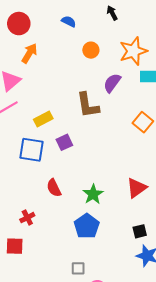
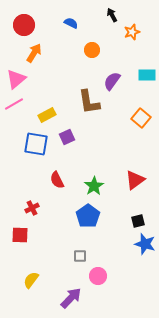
orange star: (133, 51) -> (132, 32), moved, size x0.6

